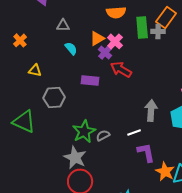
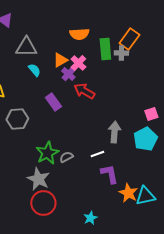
gray triangle: (63, 25) -> (26, 47), size x1.6
purple rectangle: (90, 80) -> (53, 102), turned 48

